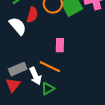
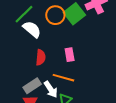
red semicircle: (32, 15) -> (41, 57), moved
white semicircle: (18, 26) -> (32, 29), moved

